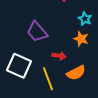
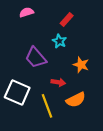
cyan star: (85, 19) -> (59, 41), moved

